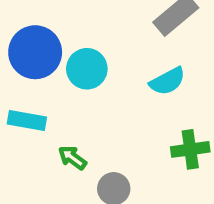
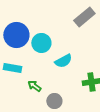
cyan semicircle: (167, 81) -> (63, 61), moved

